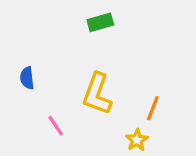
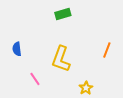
orange line: (153, 108) -> (107, 50), moved

